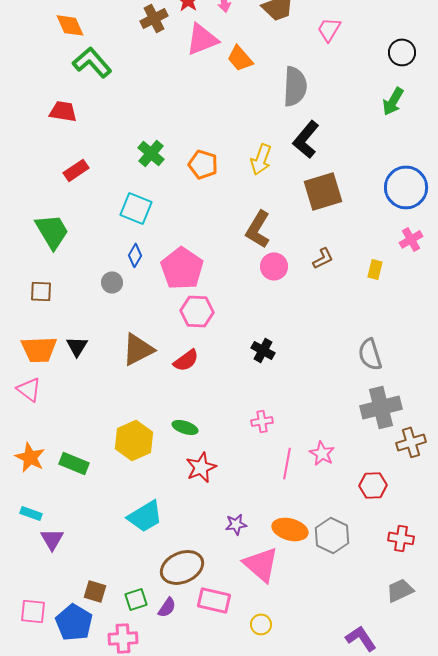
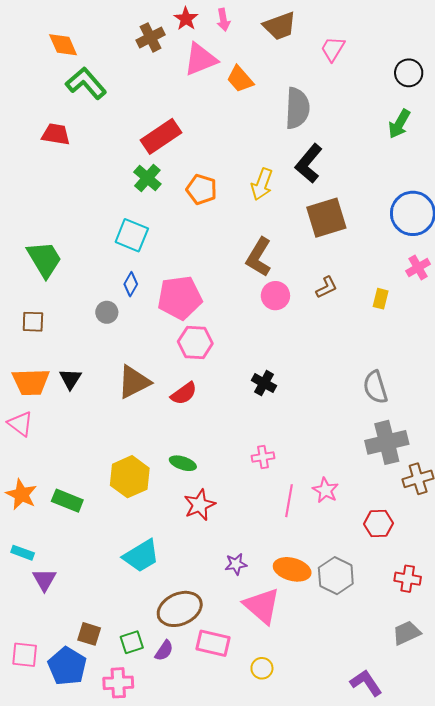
red rectangle: (76, 170) -> (161, 136), moved, size x1.5
pink pentagon: (182, 268) -> (180, 298), turned 30

